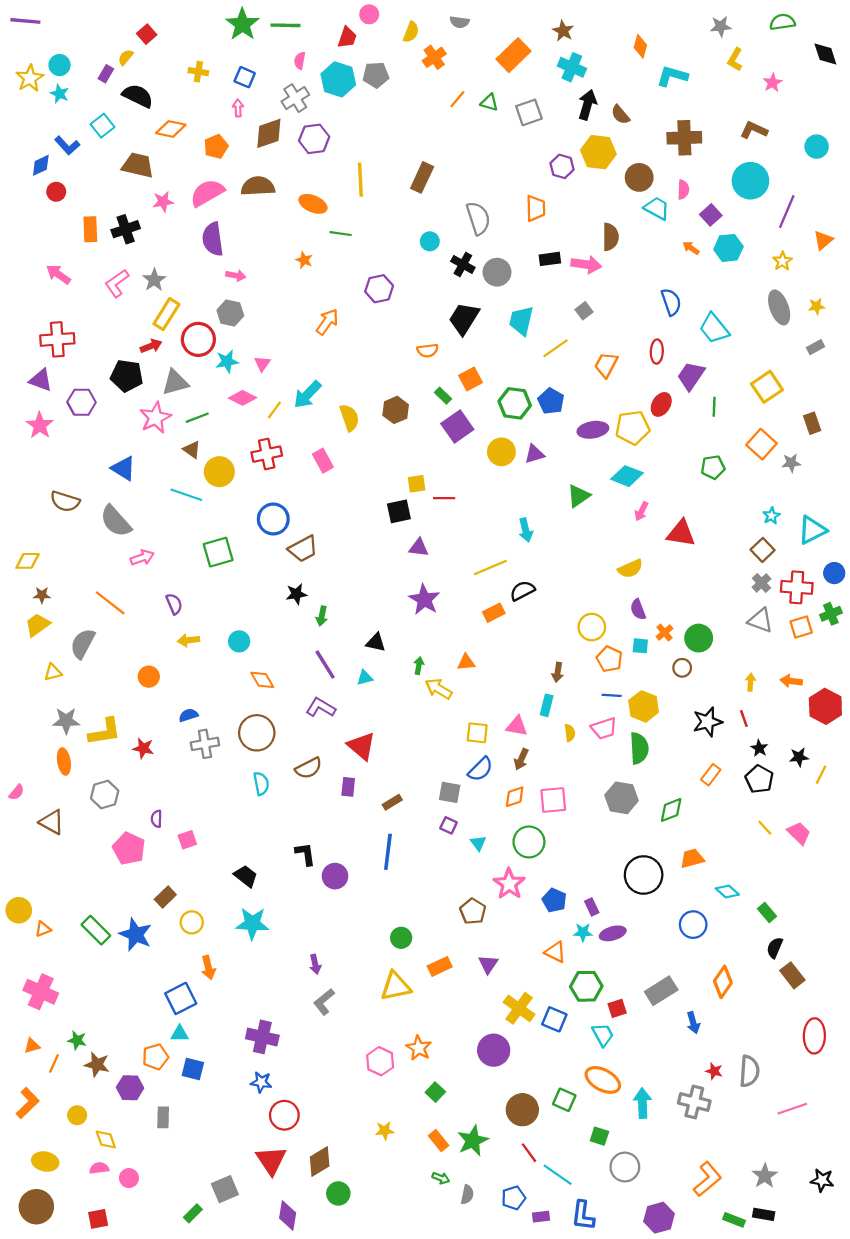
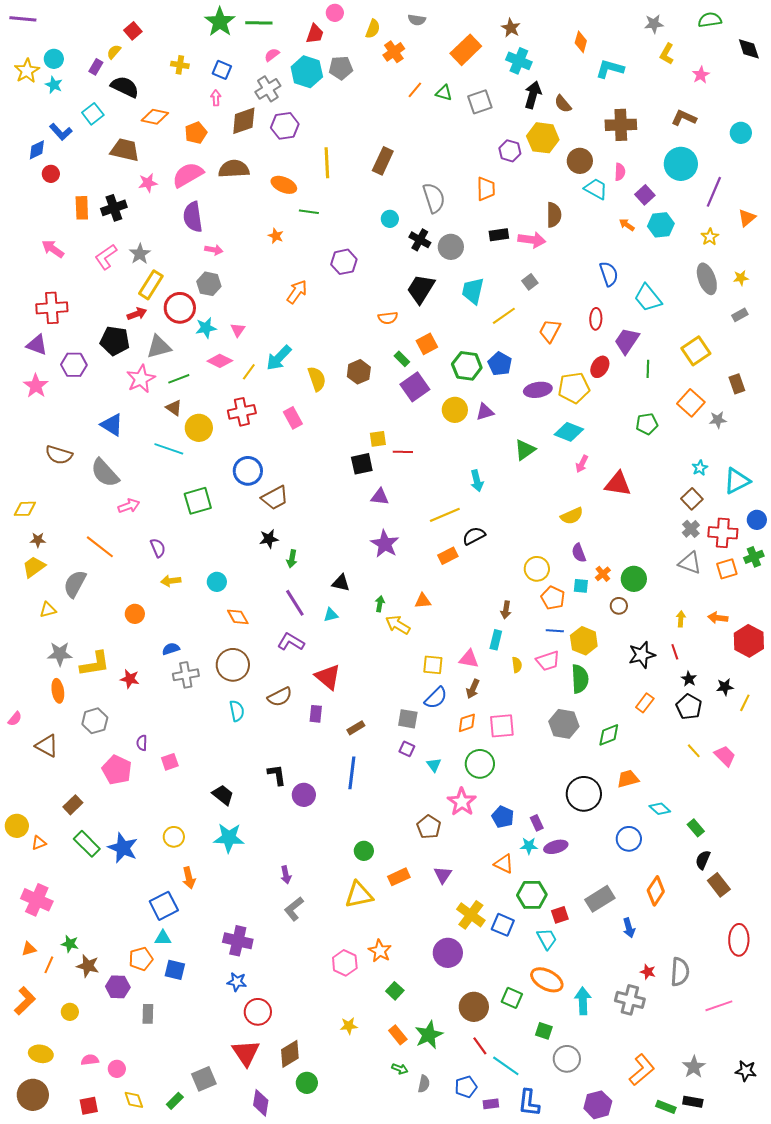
pink semicircle: (300, 61) -> (272, 55), turned 42
brown rectangle: (165, 897) -> (73, 805), moved
yellow diamond: (106, 1139) -> (134, 1100), moved

